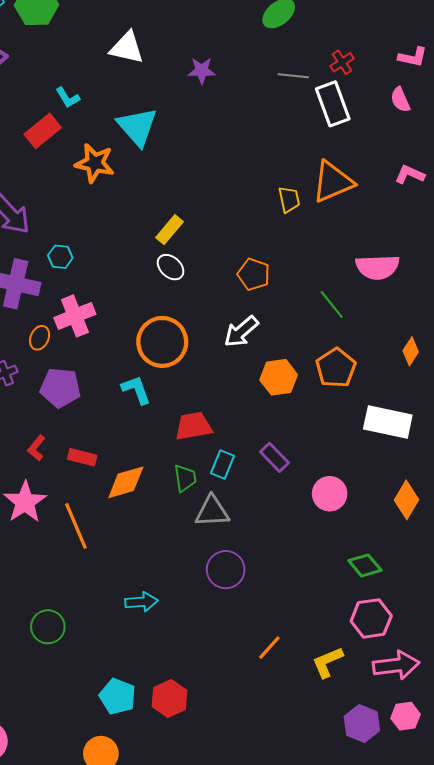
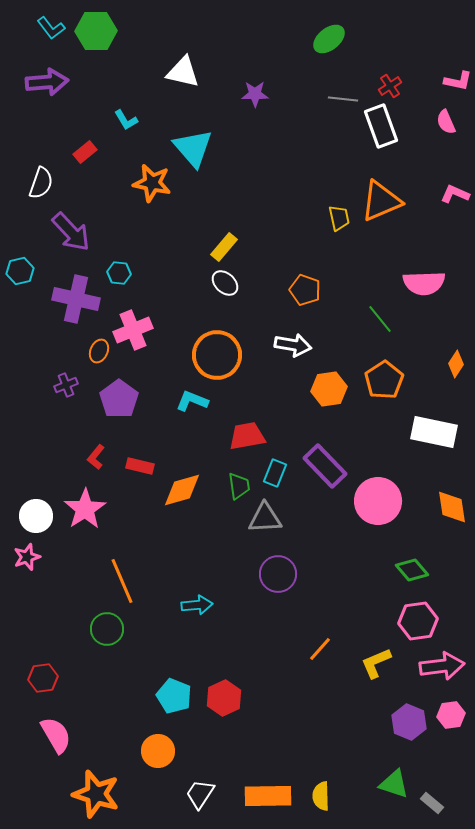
red rectangle: (43, 131) -> (85, 152), moved, size x0.7
white arrow: (241, 332) -> (293, 345), turned -129
purple pentagon: (60, 388) -> (119, 399), turned 30
cyan L-shape: (136, 390) -> (192, 401), turned -48
purple rectangle: (275, 457) -> (325, 466), size x1.5
pink circle: (330, 494) -> (378, 501), size x1.4
orange diamond: (407, 500) -> (452, 507), turned -39
orange line: (76, 526) -> (122, 581), moved

